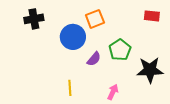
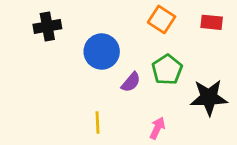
orange square: (95, 19) -> (162, 19), moved, turned -36

